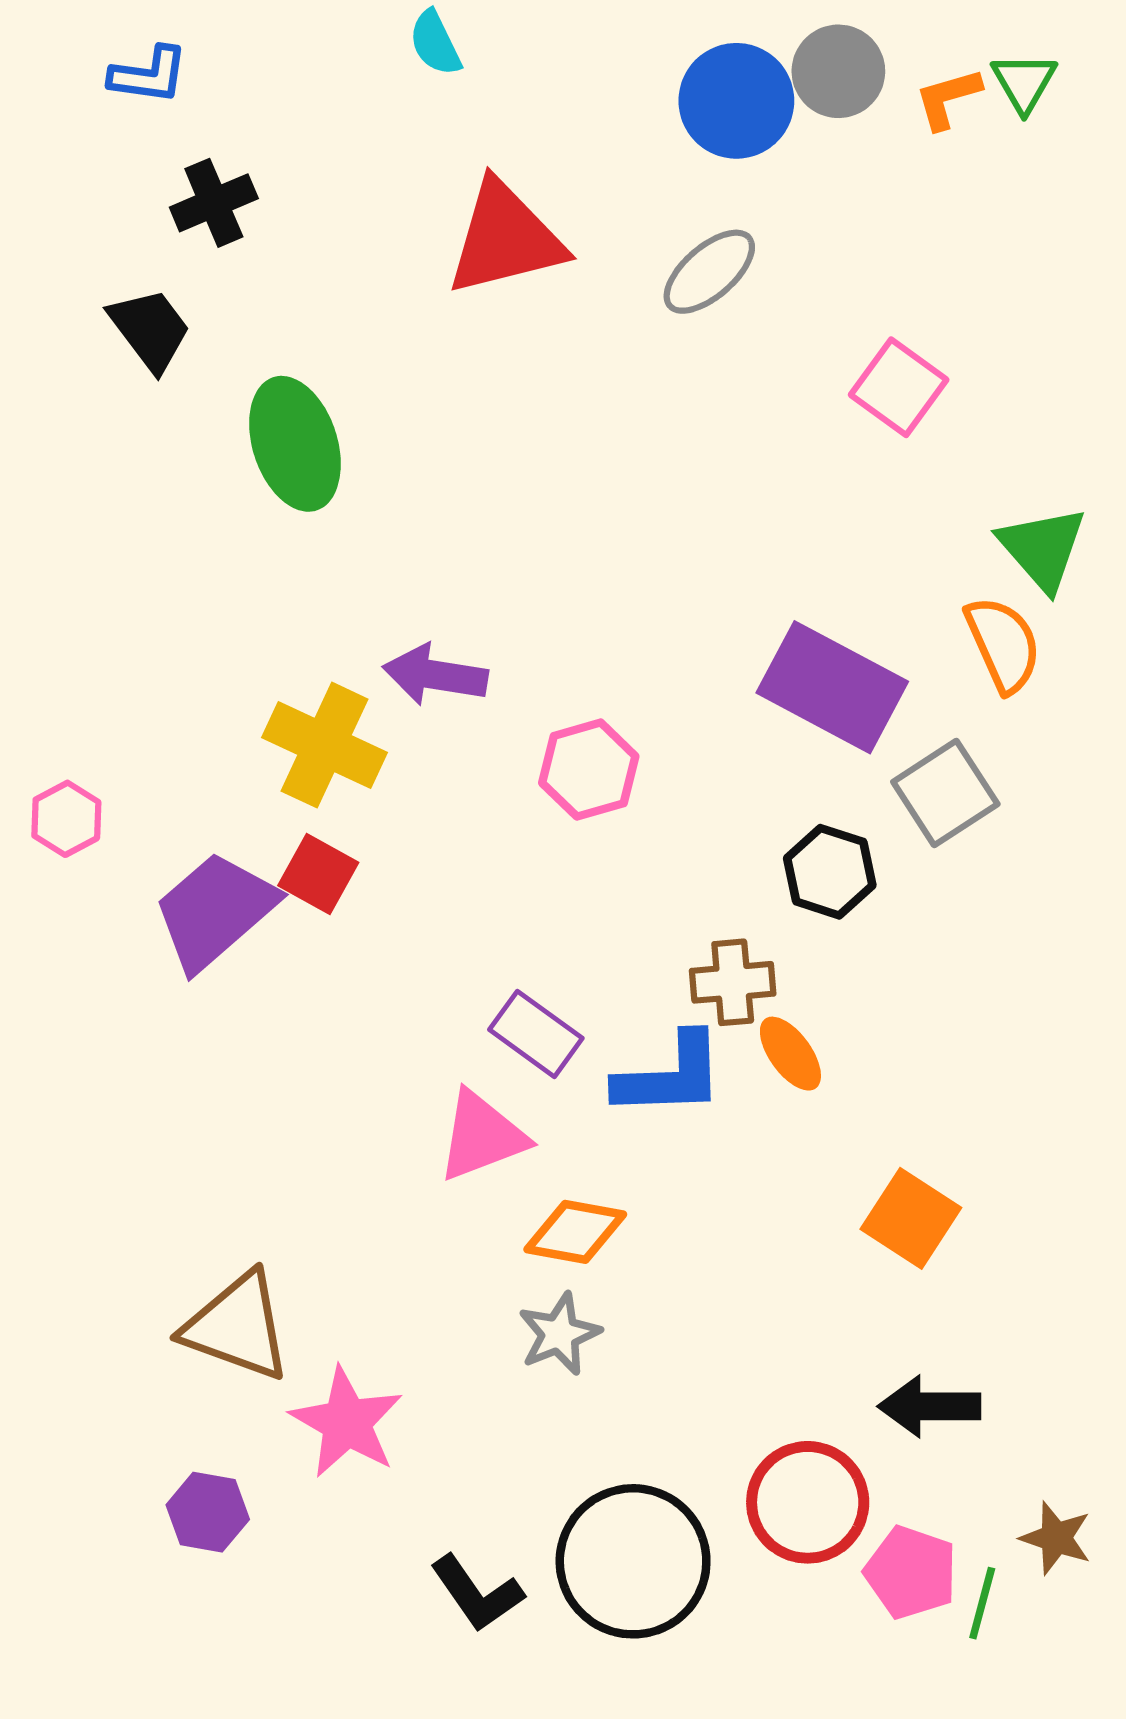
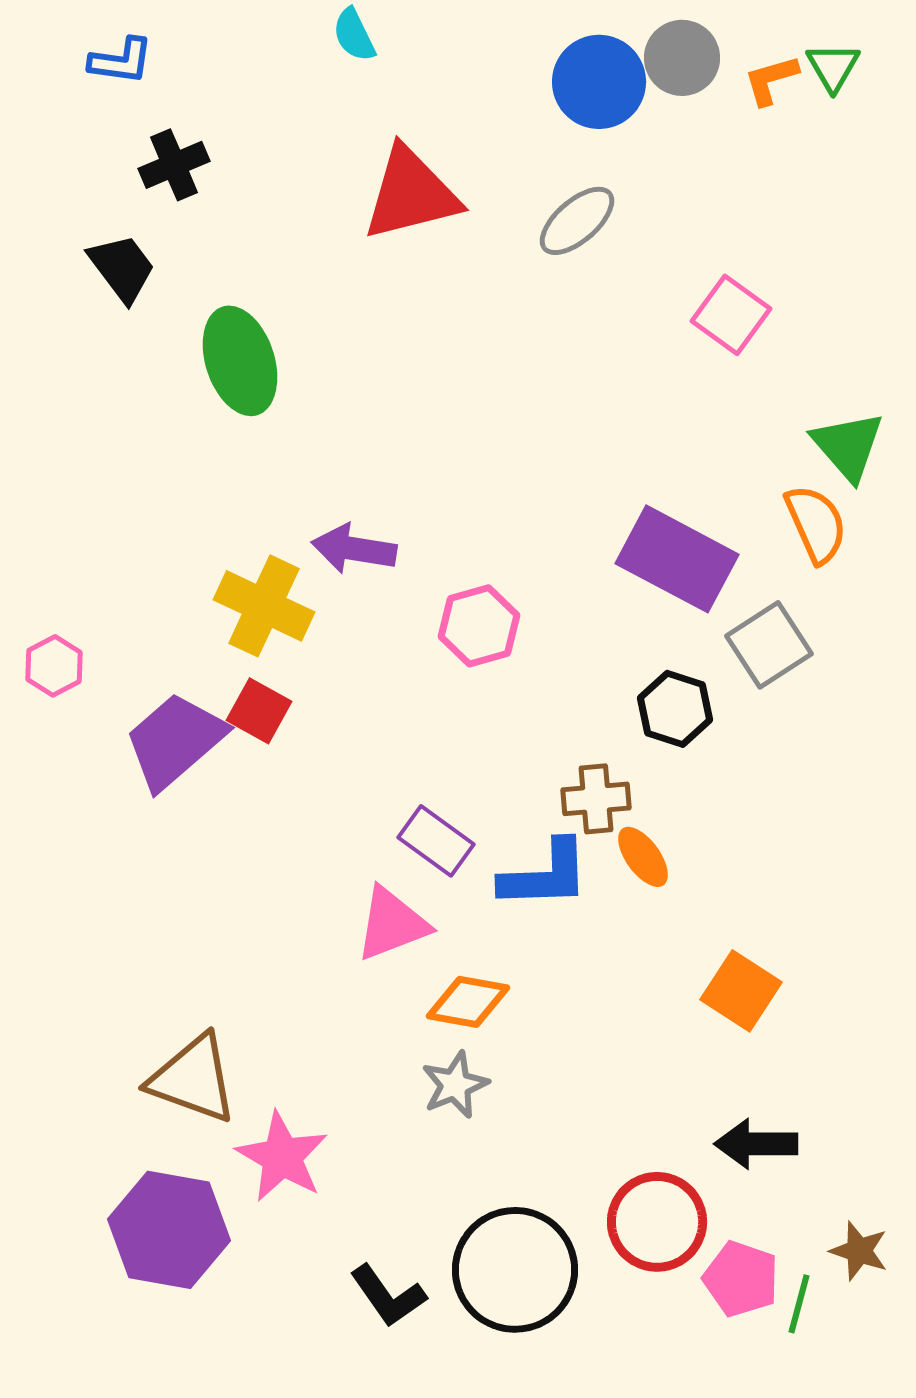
purple hexagon: (208, 1512) -> (169, 1230), size x1.8

